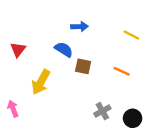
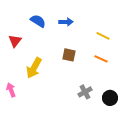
yellow line: (131, 35) -> (103, 36), moved
blue semicircle: (64, 49) -> (38, 21), moved

